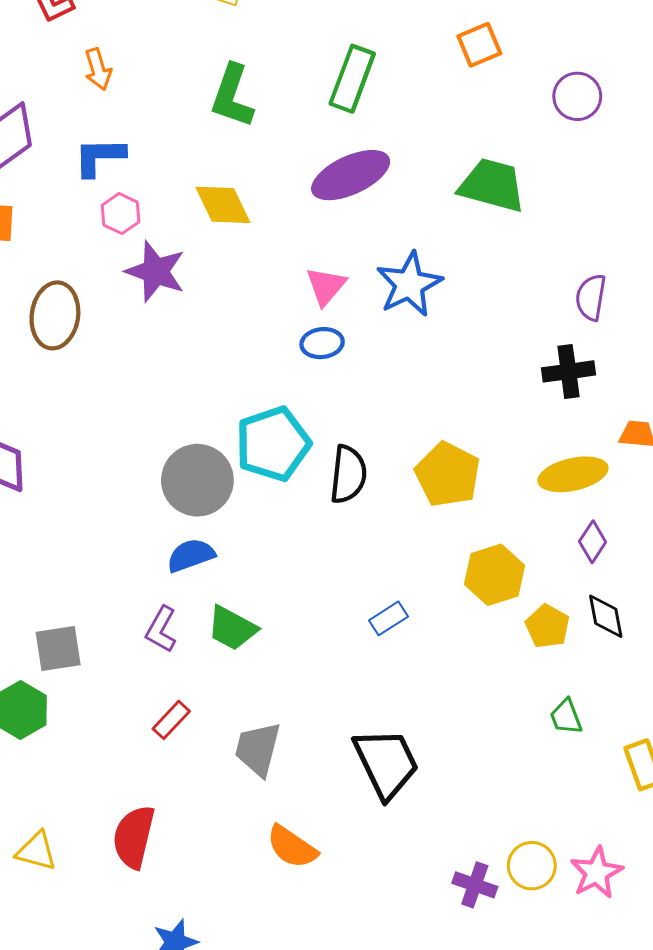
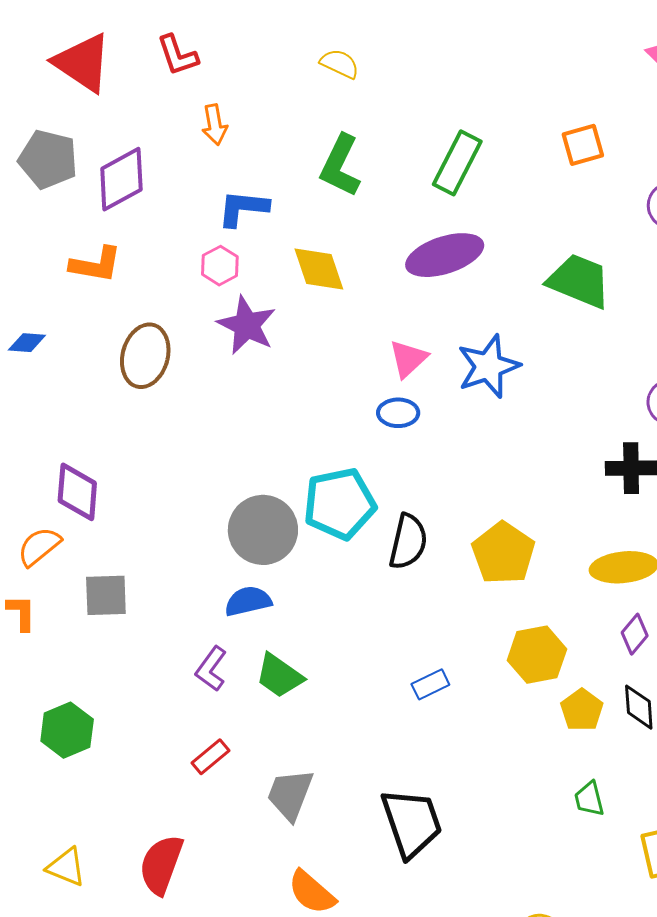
blue L-shape: (99, 157) -> (243, 208), moved
gray square: (58, 648) -> (106, 595), moved

